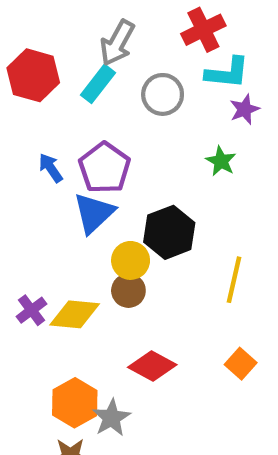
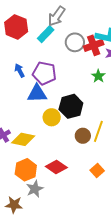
red cross: (203, 30) -> (94, 45), moved
purple pentagon: (105, 168) -> (44, 73), turned -30
blue triangle: (94, 213) -> (37, 94), turned 35
brown circle: (128, 291) -> (83, 136), moved
orange hexagon: (75, 403) -> (26, 170), moved

